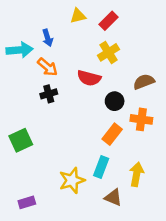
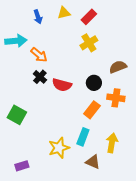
blue arrow: (48, 38) -> (38, 17), moved
red semicircle: (89, 78) -> (62, 85), moved
black cross: (49, 94) -> (40, 77), turned -32
green square: (21, 140) -> (17, 115), turned -36

